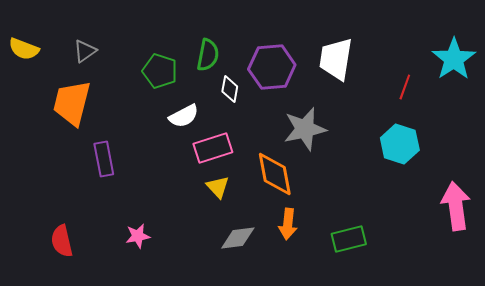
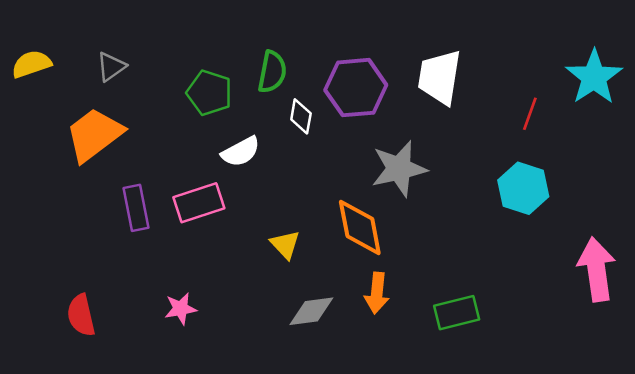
yellow semicircle: (24, 49) -> (31, 64), turned 140
orange trapezoid: (72, 103) -> (94, 135), turned 39
pink rectangle: (213, 148) -> (199, 203), moved

